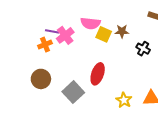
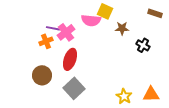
yellow square: (104, 34) -> (105, 11), moved
red ellipse: (98, 74) -> (70, 59), moved

